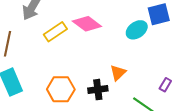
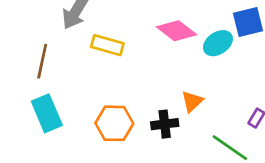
pink diamond: (87, 24) -> (177, 31), moved
yellow rectangle: (55, 32) -> (107, 45), turned 50

